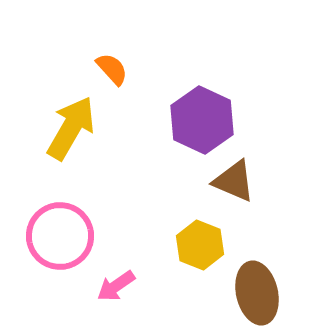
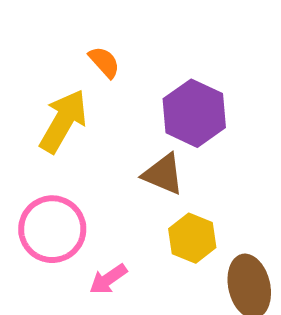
brown triangle: (234, 181) -> (163, 174), moved

